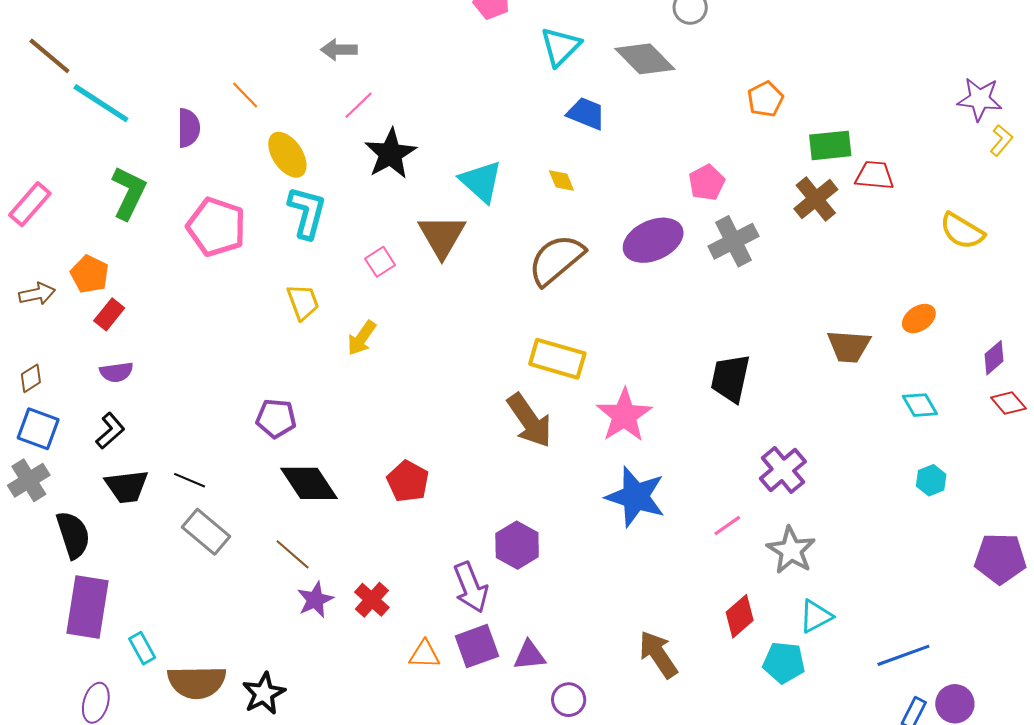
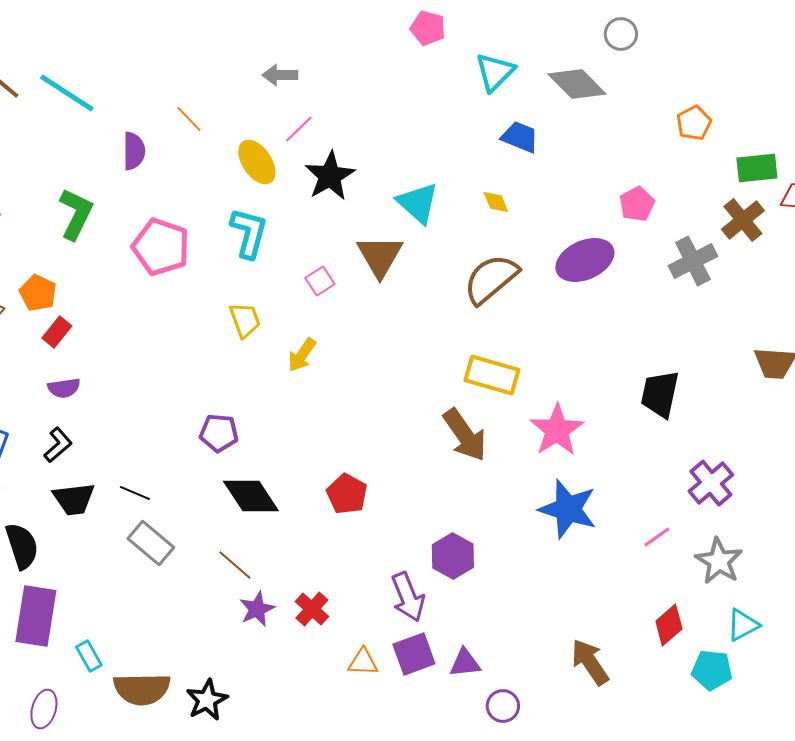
cyan line: (101, 103) -> (67, 93), moved
yellow ellipse: (287, 155) -> (257, 162), moved
gray cross: (733, 241) -> (693, 261), moved

